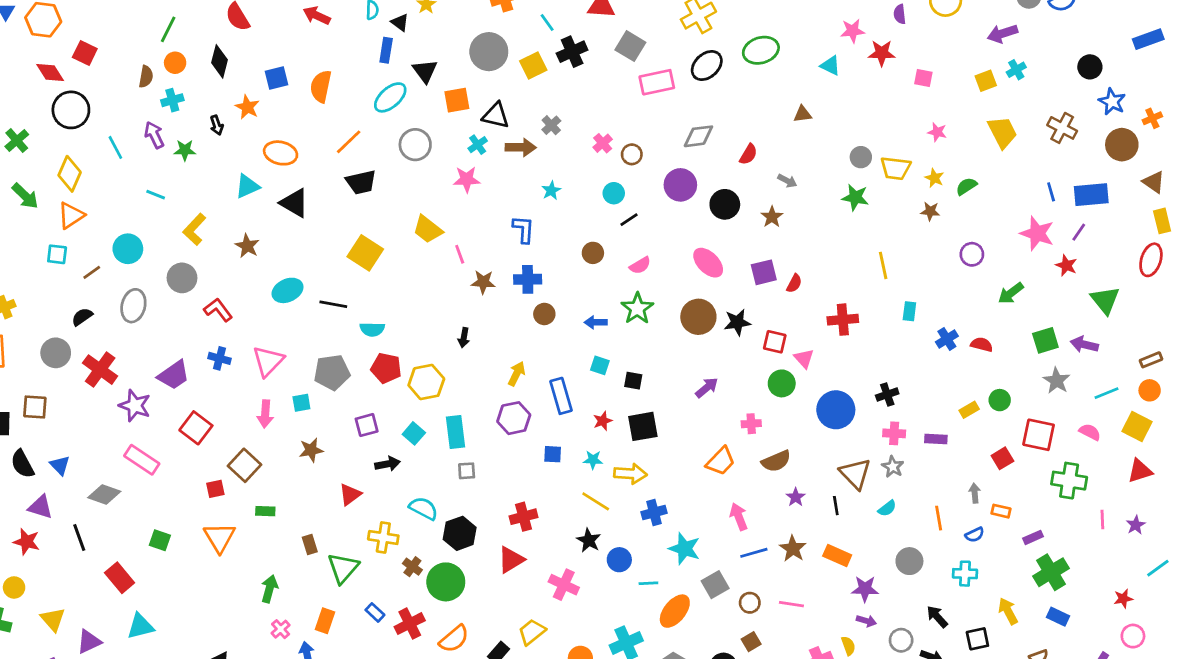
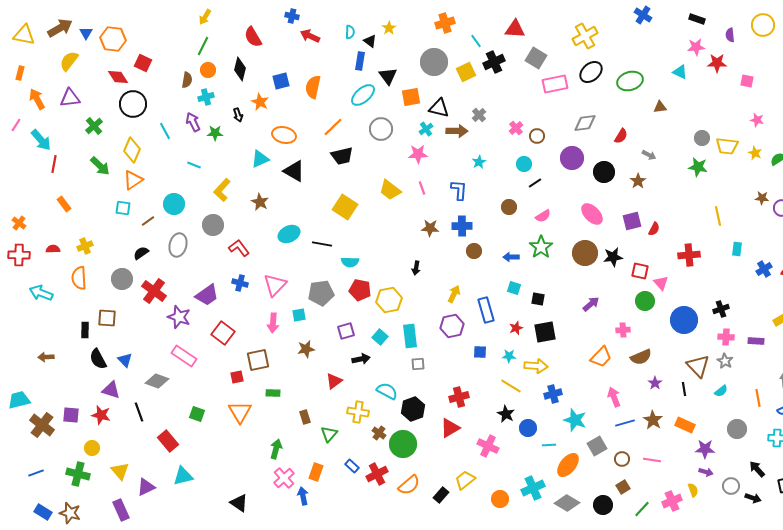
green ellipse: (761, 50) -> (630, 81), moved
brown star: (930, 211) -> (762, 198), moved
pink line: (460, 254) -> (422, 188), moved
brown square: (244, 465) -> (258, 360), turned 35
green triangle: (343, 568) -> (329, 434), size x0.7
pink cross: (281, 629) -> (284, 478), size x1.5

